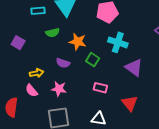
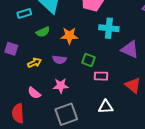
green square: (93, 60) -> (89, 60), moved
yellow arrow: (37, 73) -> (35, 63), moved

